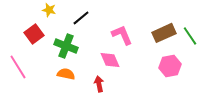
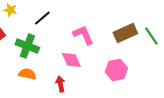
pink hexagon: (170, 66) -> (116, 70), moved

